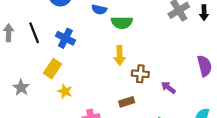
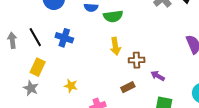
yellow rectangle: (52, 69) -> (38, 67), moved
purple arrow: (168, 88) -> (158, 76), moved

